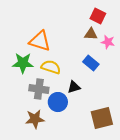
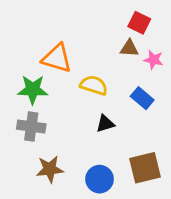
blue rectangle: (91, 63) -> (142, 98), moved
yellow semicircle: (51, 67) -> (94, 85), moved
gray cross: (39, 89) -> (31, 127), moved
blue circle: (58, 102) -> (100, 179), moved

